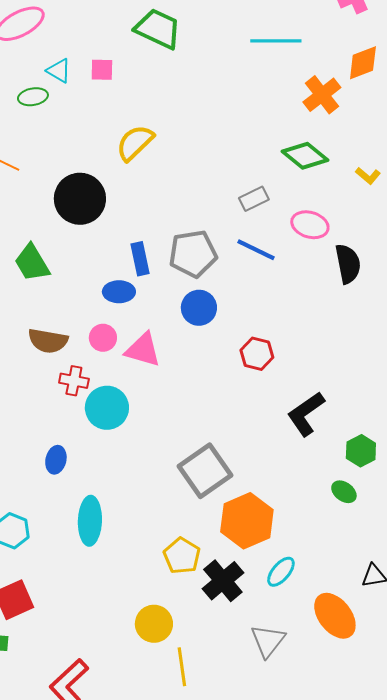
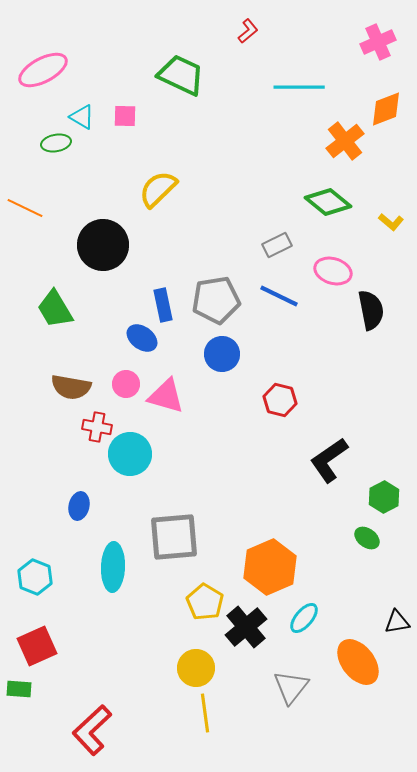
blue ellipse: (119, 292) -> (142, 338), turned 36
gray square: (205, 471) -> (174, 537), moved, turned 30
yellow circle: (154, 624) -> (196, 668), moved

